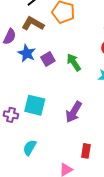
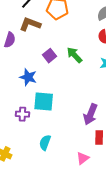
blue star: (27, 53) -> (28, 77), moved
purple arrow: (74, 112) -> (90, 114), moved

